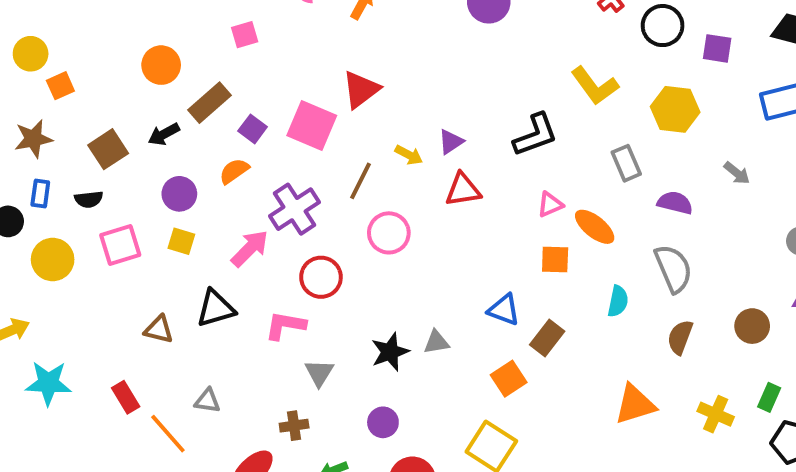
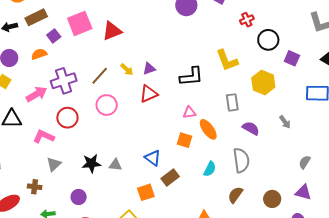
pink square: (312, 125) -> (80, 23), moved, turned 30
red triangle: (463, 190) -> (149, 94), turned -30

